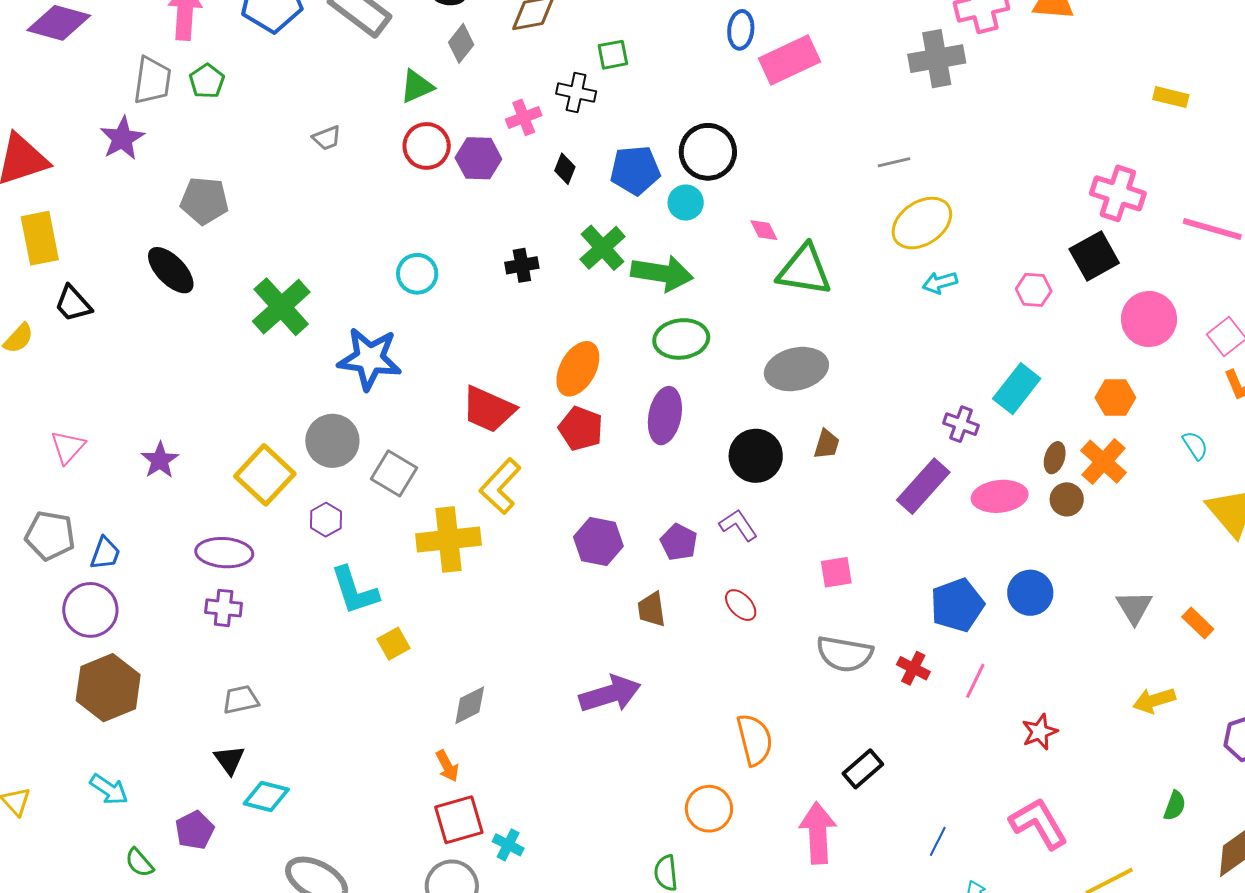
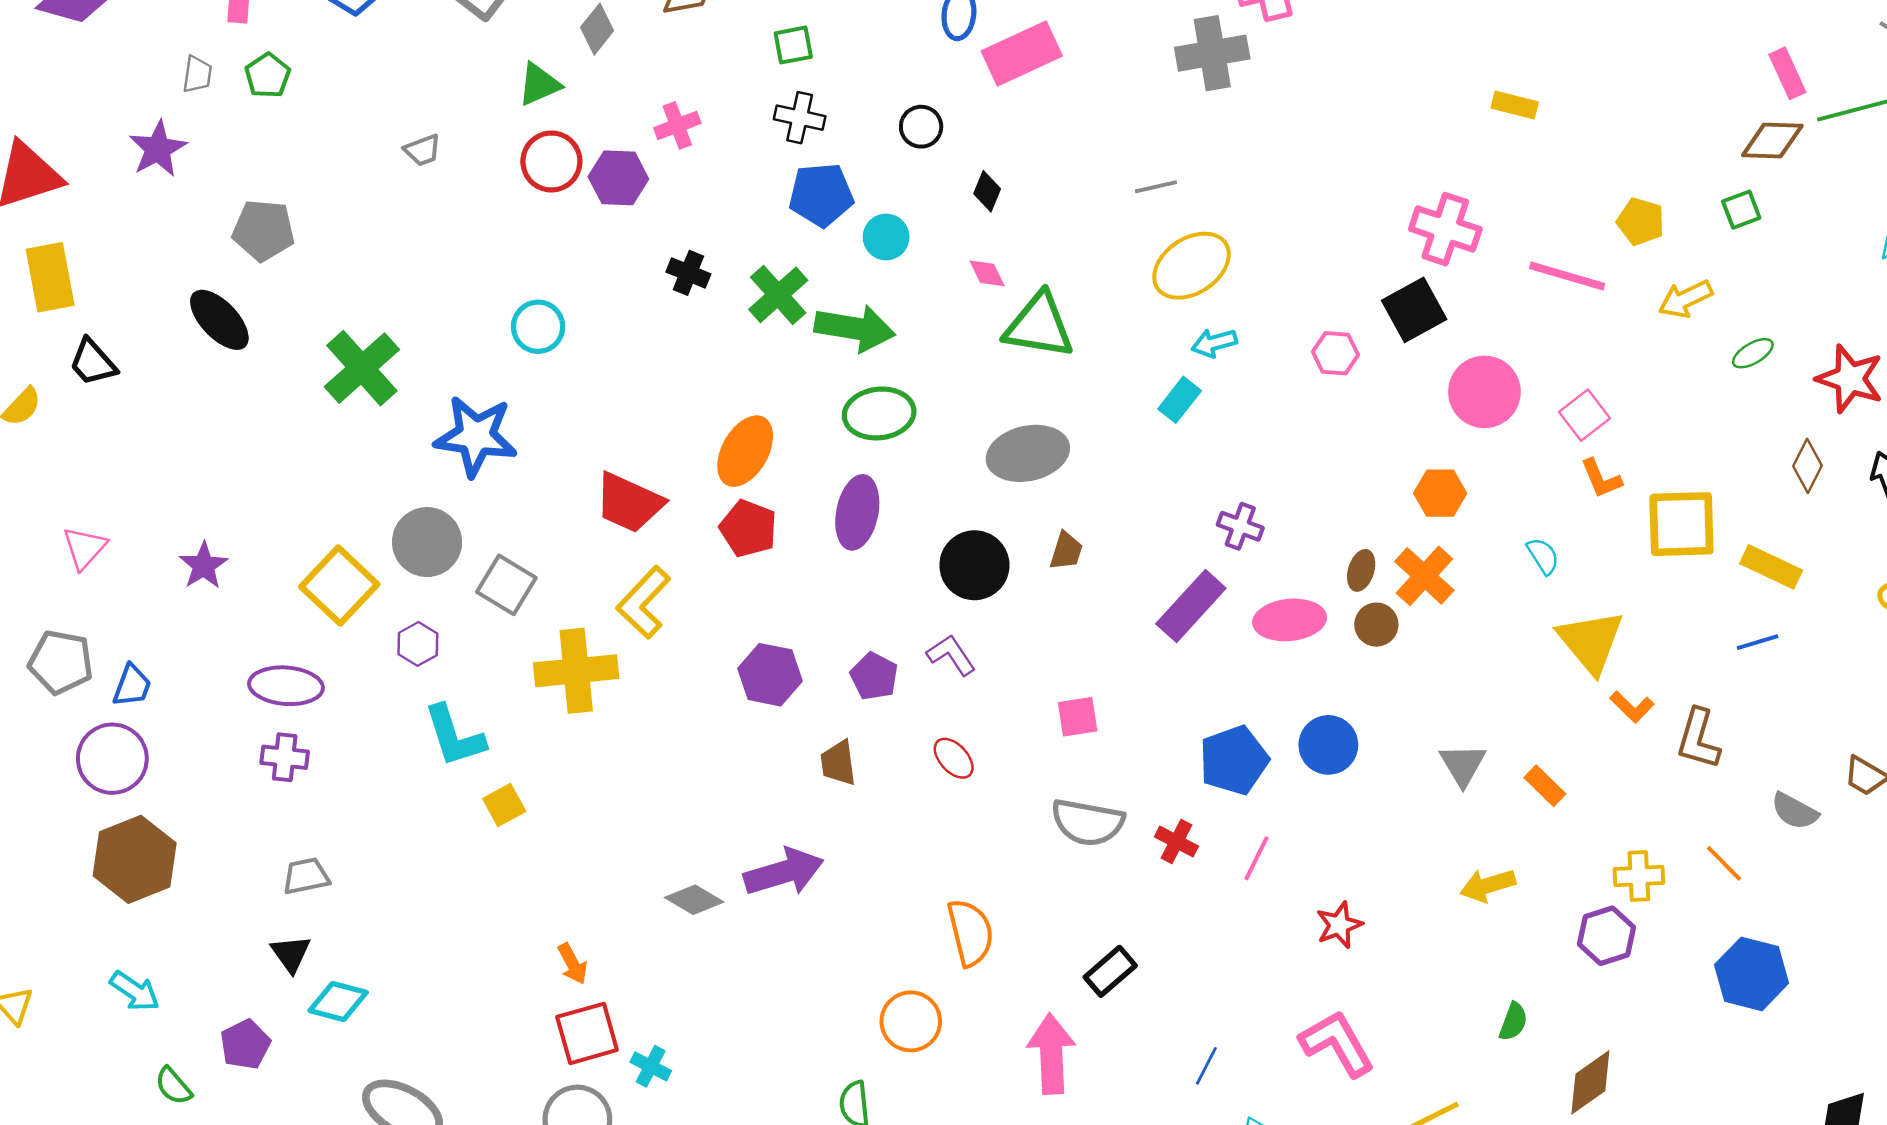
gray trapezoid: (152, 81) -> (197, 74), size x0.6
black cross: (576, 93) -> (800, 118), moved
black circle: (708, 152) -> (921, 127), moved, size x0.6
black diamond: (565, 169) -> (987, 191), moved
black cross: (522, 265) -> (688, 273), moved, turned 32
cyan rectangle: (1017, 389) -> (1180, 400), moved, size x0.7
gray diamond: (470, 705) -> (694, 900), moved, turned 57

